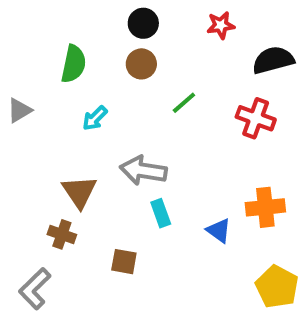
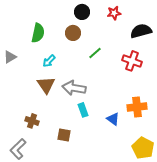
black circle: (143, 23) -> (82, 12), moved
brown triangle: (79, 192) -> (46, 85), moved

